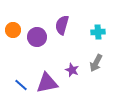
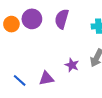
purple circle: (37, 37) -> (32, 19), moved
purple triangle: (47, 83) -> (46, 78), size x0.7

